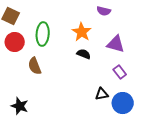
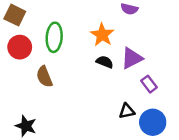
purple triangle: (116, 44) -> (132, 58), moved, turned -42

